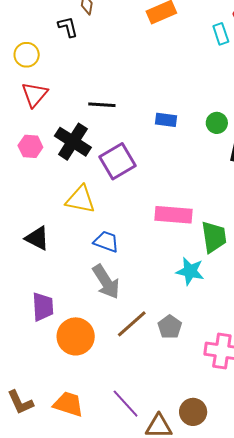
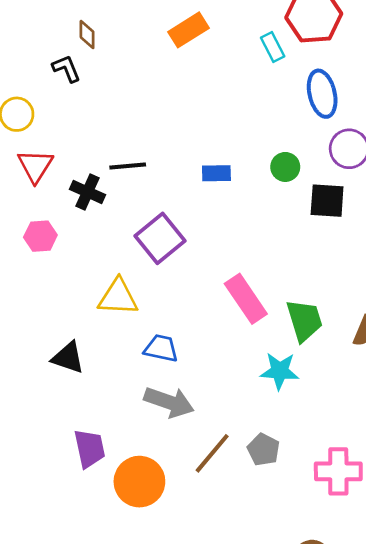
black cross: (73, 142) -> (87, 192), moved, size x0.7
pink rectangle: (173, 215) -> (246, 299), turned 60
gray arrow: (106, 282) -> (169, 402), turned -30

